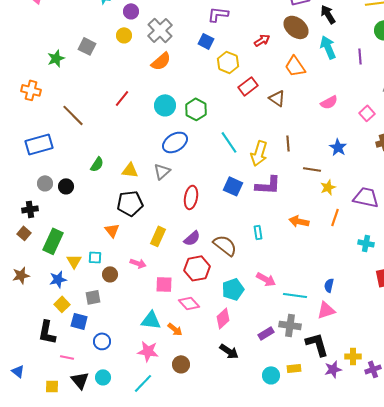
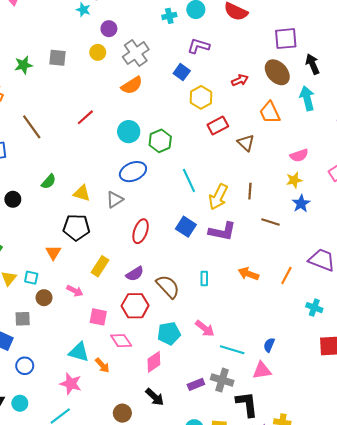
gray square: (87, 46) -> (58, 58), turned -30
yellow star: (328, 187) -> (294, 180), moved
brown circle: (181, 364) -> (122, 413), moved

